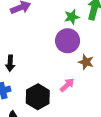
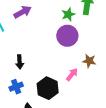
brown star: (86, 62) -> (89, 61), moved

